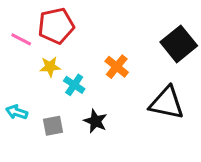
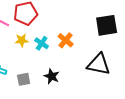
black square: (179, 44) -> (107, 25), turned 30
cyan cross: (74, 85) -> (42, 43), moved

